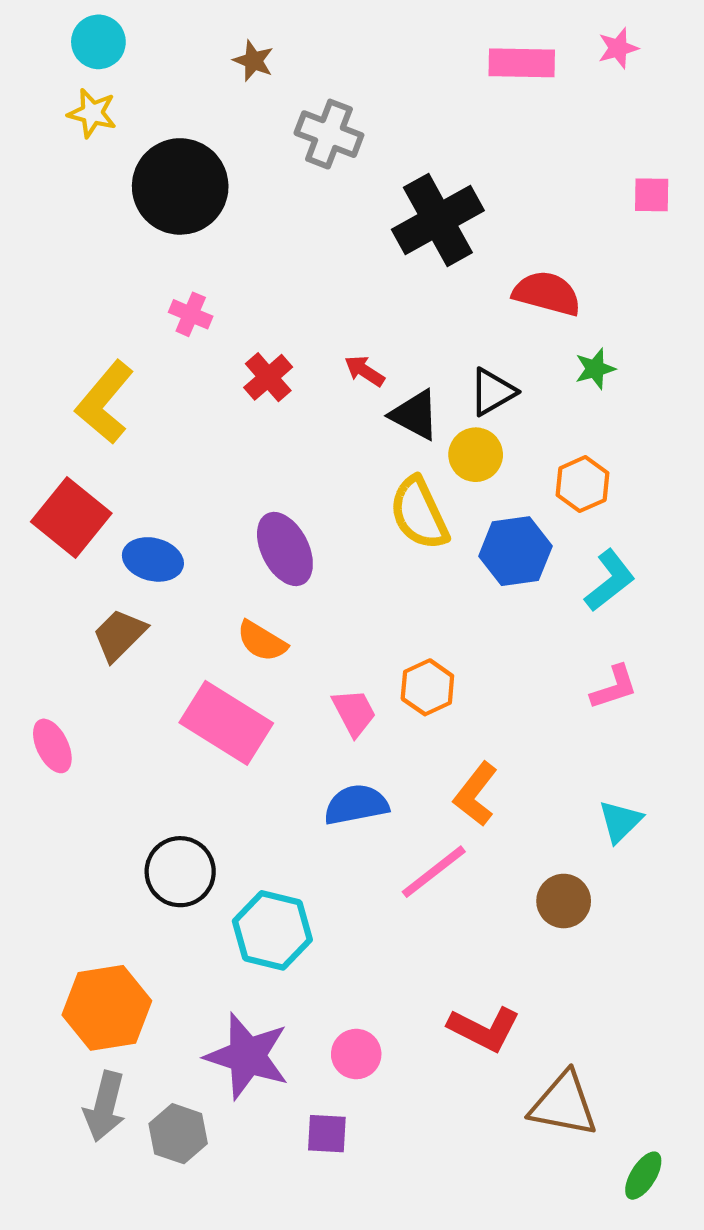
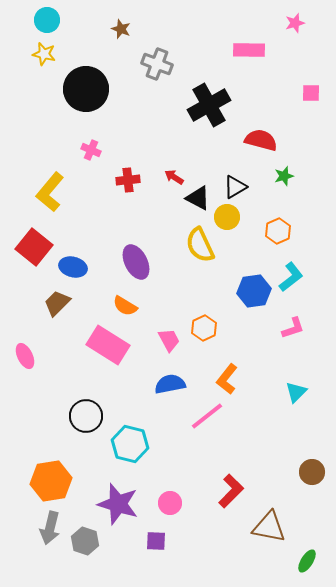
pink rectangle: (522, 63) -> (249, 50), moved
red cross: (268, 377) -> (128, 180), turned 35
blue hexagon: (515, 551) -> (254, 291), moved
brown circle: (564, 901) -> (312, 472), moved
red L-shape: (484, 1029) -> (231, 491), turned -72

